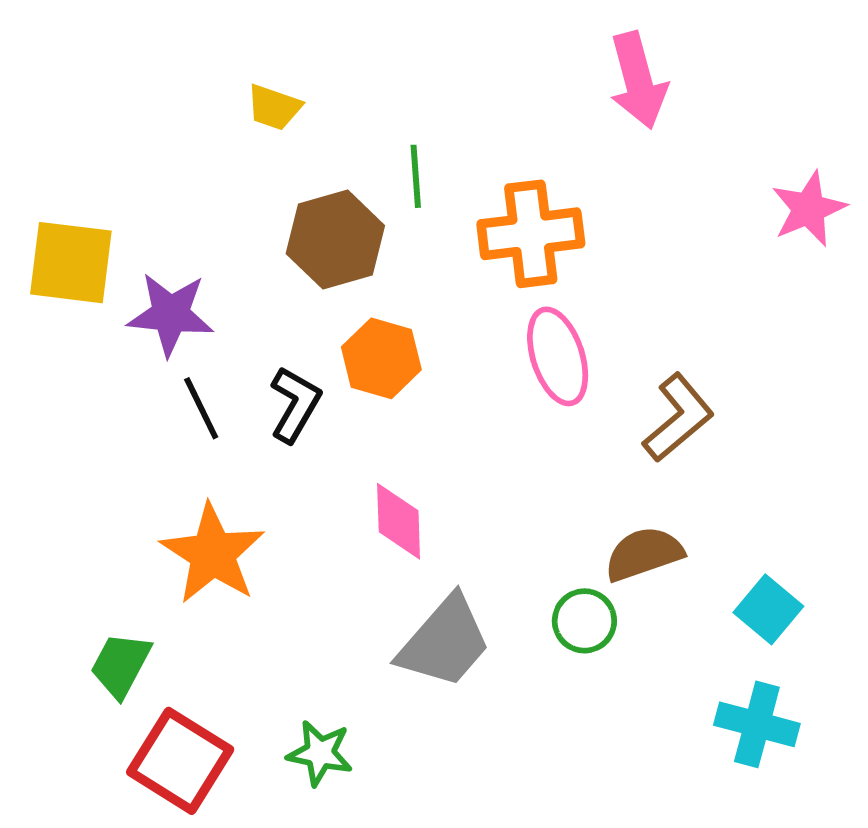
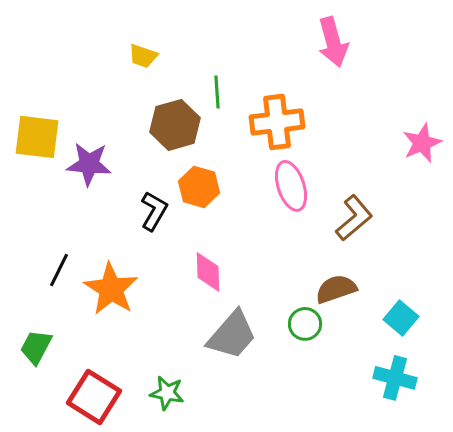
pink star: (809, 209) -> (422, 143), moved
black line: (201, 408) -> (59, 270), moved, turned 52
green trapezoid: (121, 665) -> (36, 347), moved

